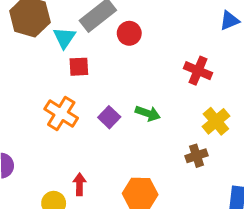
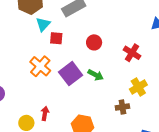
red circle: (129, 33) -> (94, 42), moved
cyan triangle: (64, 38) -> (43, 24), moved
purple square: (109, 117) -> (71, 74), size x1.6

